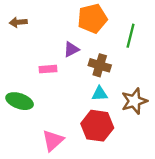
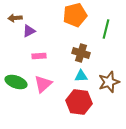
purple triangle: (71, 49) -> (29, 31), moved
pink triangle: (53, 141) -> (43, 84), moved

